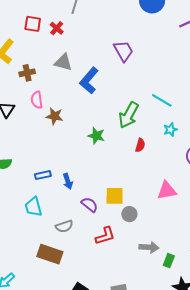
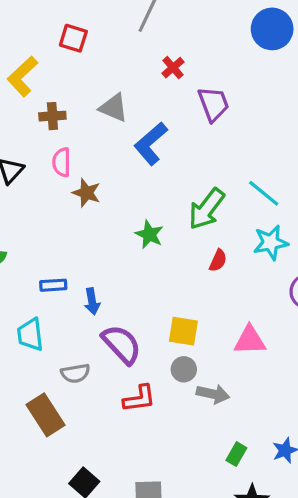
red cross: (57, 28) -> (173, 68), moved
cyan star: (170, 130) -> (271, 243), size x1.5
yellow square: (115, 196) -> (183, 331), moved
purple semicircle: (90, 205) -> (122, 344), size x1.5
gray arrow: (149, 247) -> (213, 394), moved
brown rectangle: (50, 254) -> (45, 415), turned 30

